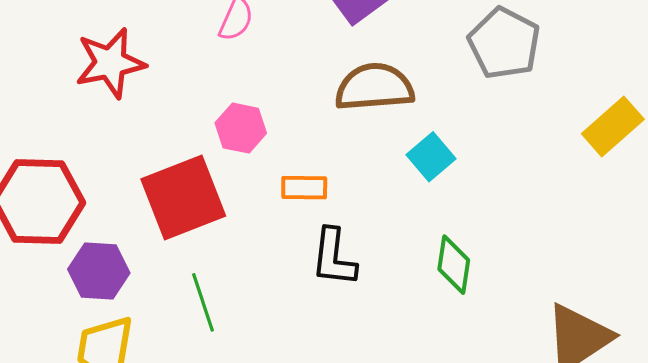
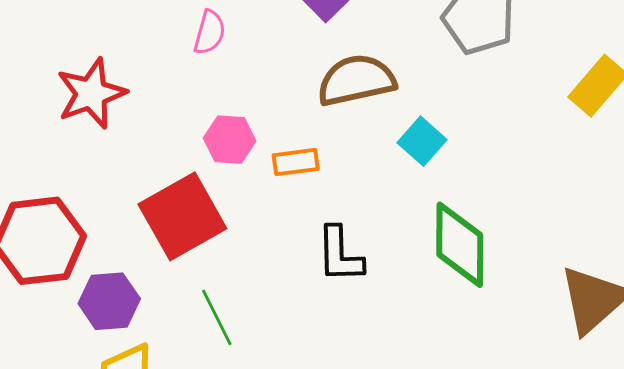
orange rectangle: (304, 188) -> (296, 162), moved
green diamond: (454, 265) -> (460, 245), size x1.5

